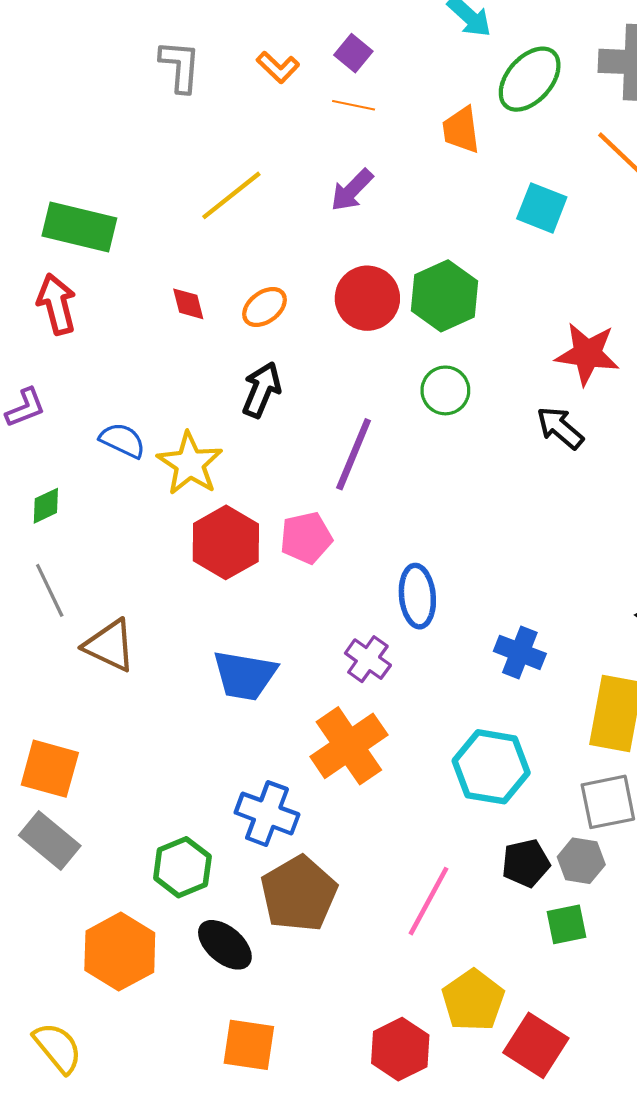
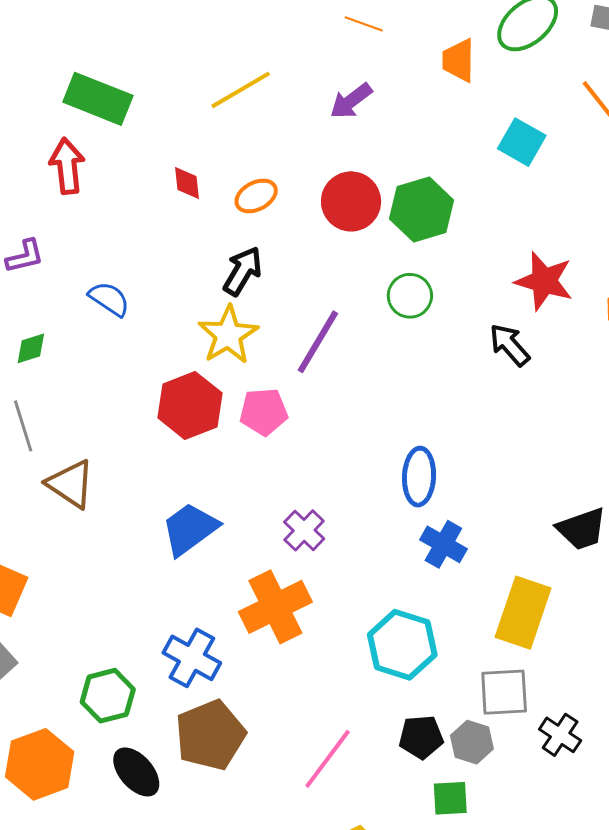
yellow star: (190, 464) -> (228, 335), moved
blue ellipse: (417, 596) -> (419, 477), moved
blue trapezoid: (245, 675) -> (190, 529), turned 126

